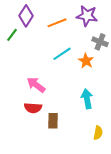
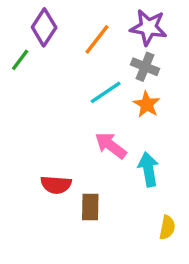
orange line: (57, 23) -> (97, 39), turned -30
gray cross: (100, 42) -> (145, 67), moved
pink arrow: (36, 85) -> (111, 145), moved

